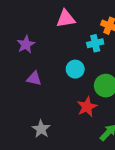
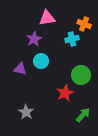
purple star: (26, 44) -> (34, 39), moved
cyan circle: (75, 69) -> (41, 61), moved

